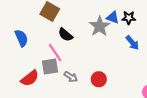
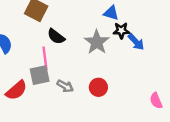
black star: (129, 18) -> (121, 30), moved
gray star: (100, 26) -> (97, 42), moved
pink line: (55, 53) -> (45, 58), turned 30

